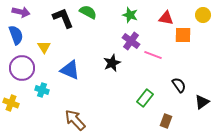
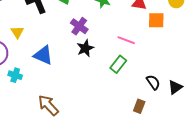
purple cross: (131, 41) -> (79, 26), moved
black semicircle: (179, 85) -> (153, 82), moved
green rectangle: (145, 98) -> (118, 64), moved

